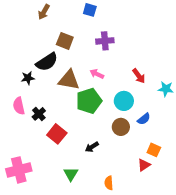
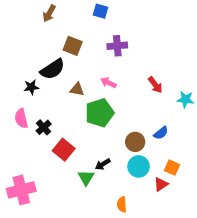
brown triangle: (69, 80) -> (77, 89), size x0.6
cyan circle: (124, 101) -> (139, 166), moved
green triangle: (71, 174) -> (86, 178), moved

